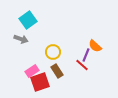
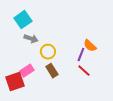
gray arrow: (21, 39) -> (31, 39), moved
red line: (82, 65) -> (84, 71), moved
red square: (40, 82) -> (15, 82), moved

